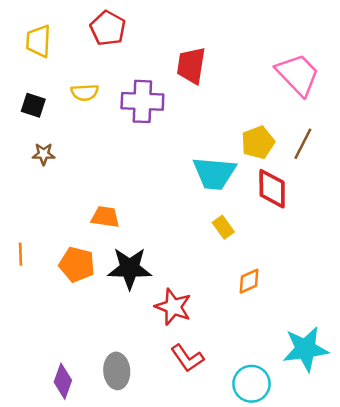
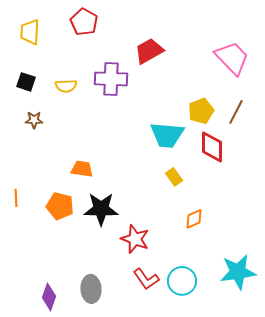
red trapezoid: (191, 65) -> (149, 51), turned 52
yellow semicircle: (85, 92) -> (66, 86), moved
cyan circle: (252, 384) -> (182, 281), moved

